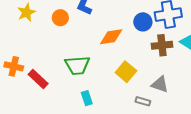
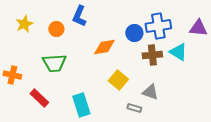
green trapezoid: (77, 65) -> (54, 63), moved
red rectangle: (38, 79) -> (39, 98), moved
cyan rectangle: (87, 98) -> (81, 105), size x1.6

